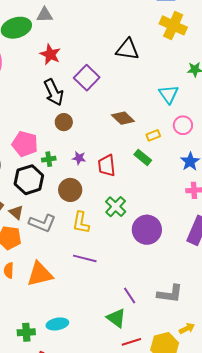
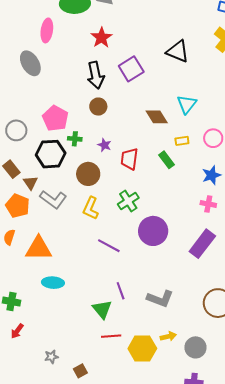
cyan triangle: (169, 94) -> (187, 104), moved
purple line: (85, 258) -> (109, 246), moved
cyan ellipse: (57, 324) -> (53, 283), moved

